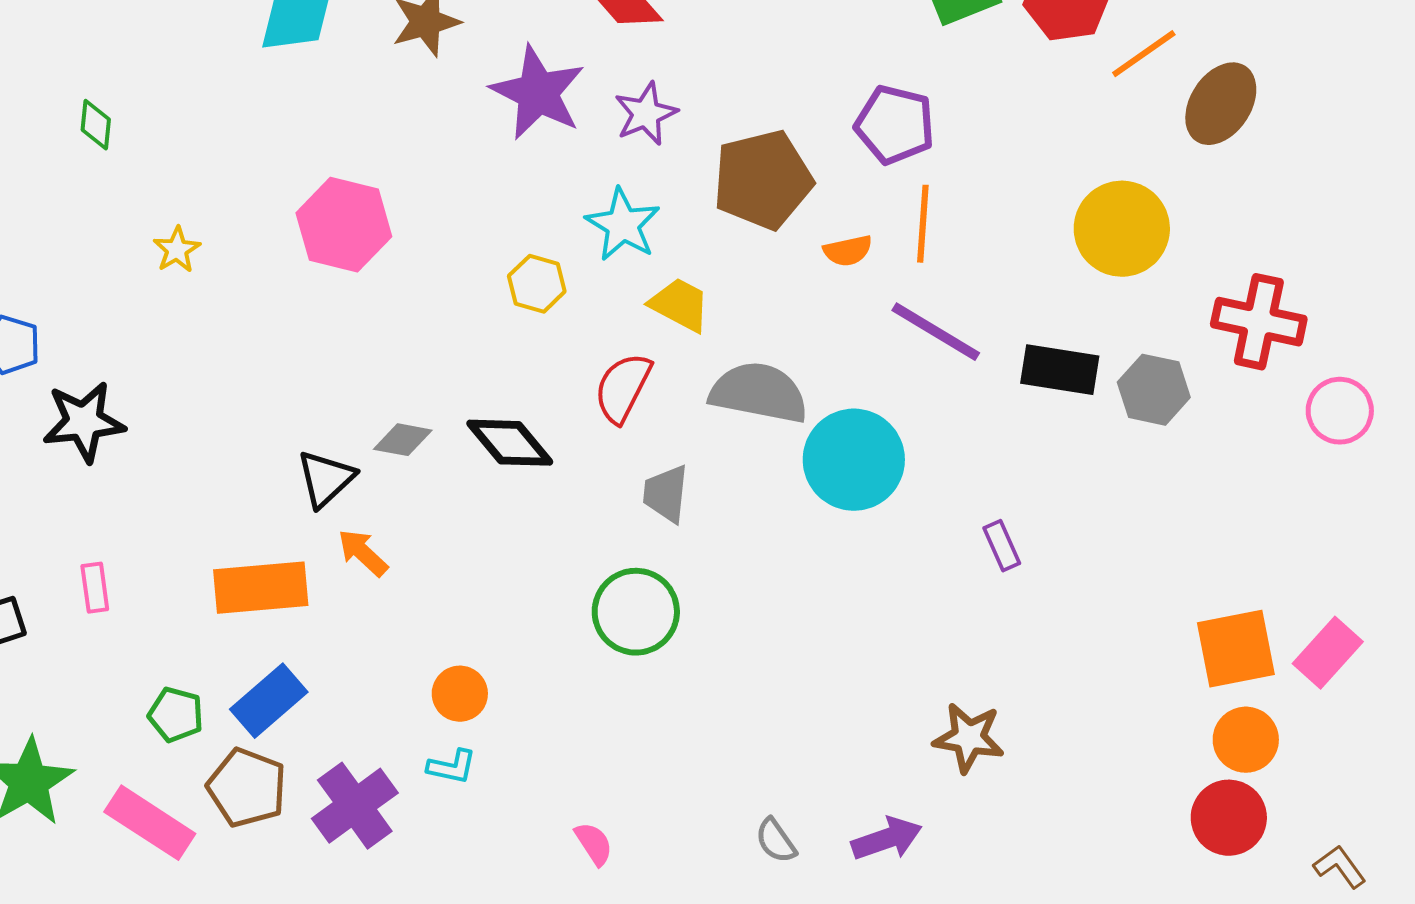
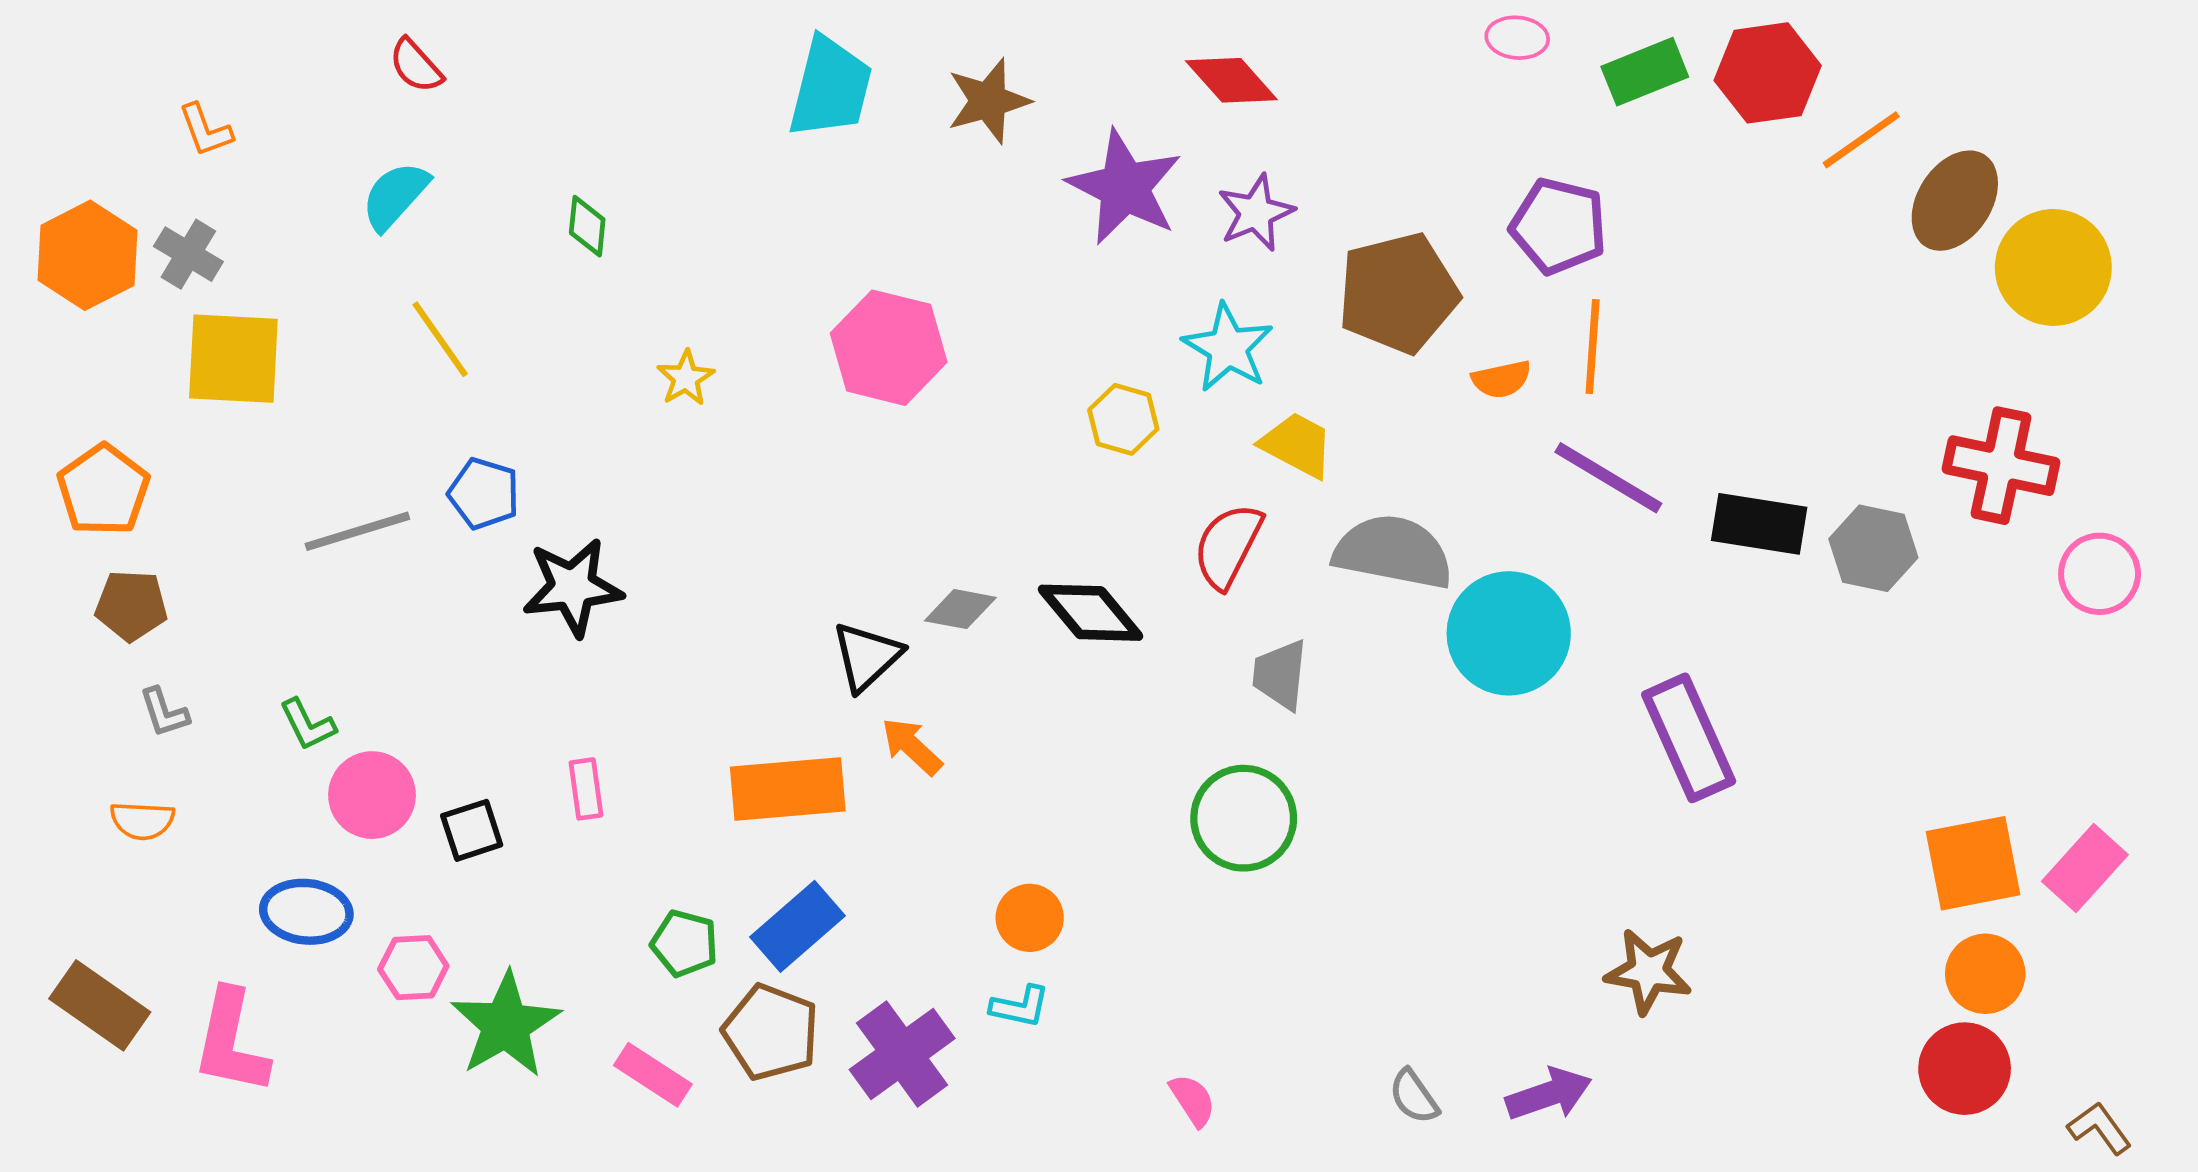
yellow circle: (1122, 229) -> (2053, 267), moved
purple rectangle: (1002, 546) -> (1689, 738), size x2.0
pink rectangle: (150, 823) -> (653, 1075), size x0.7

